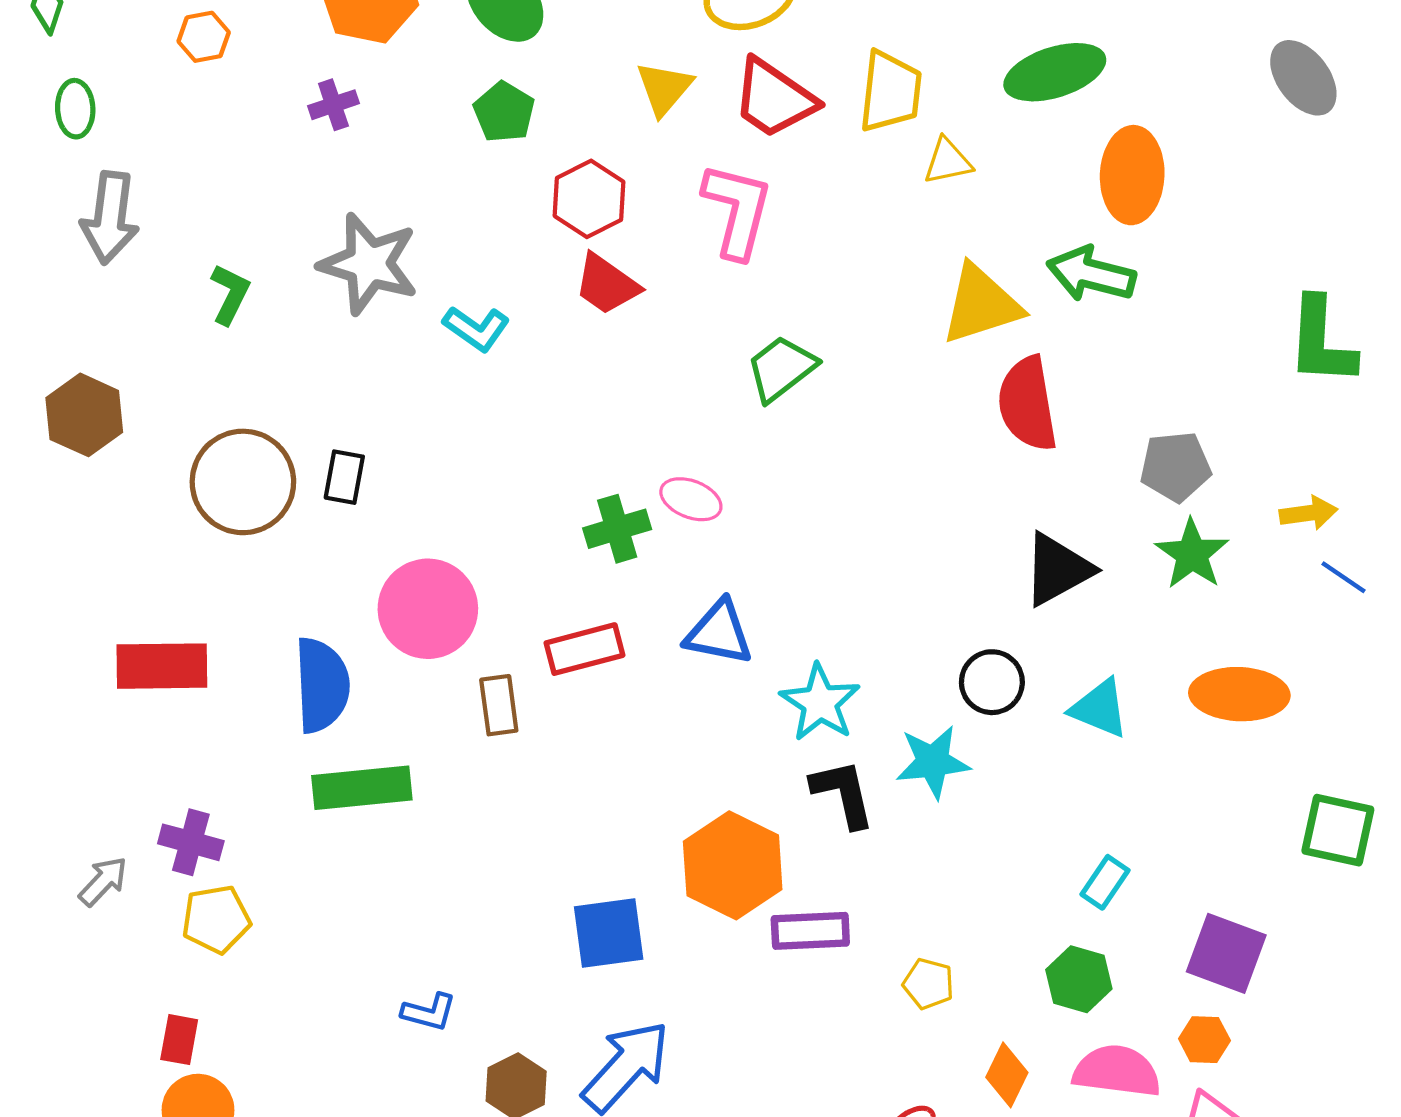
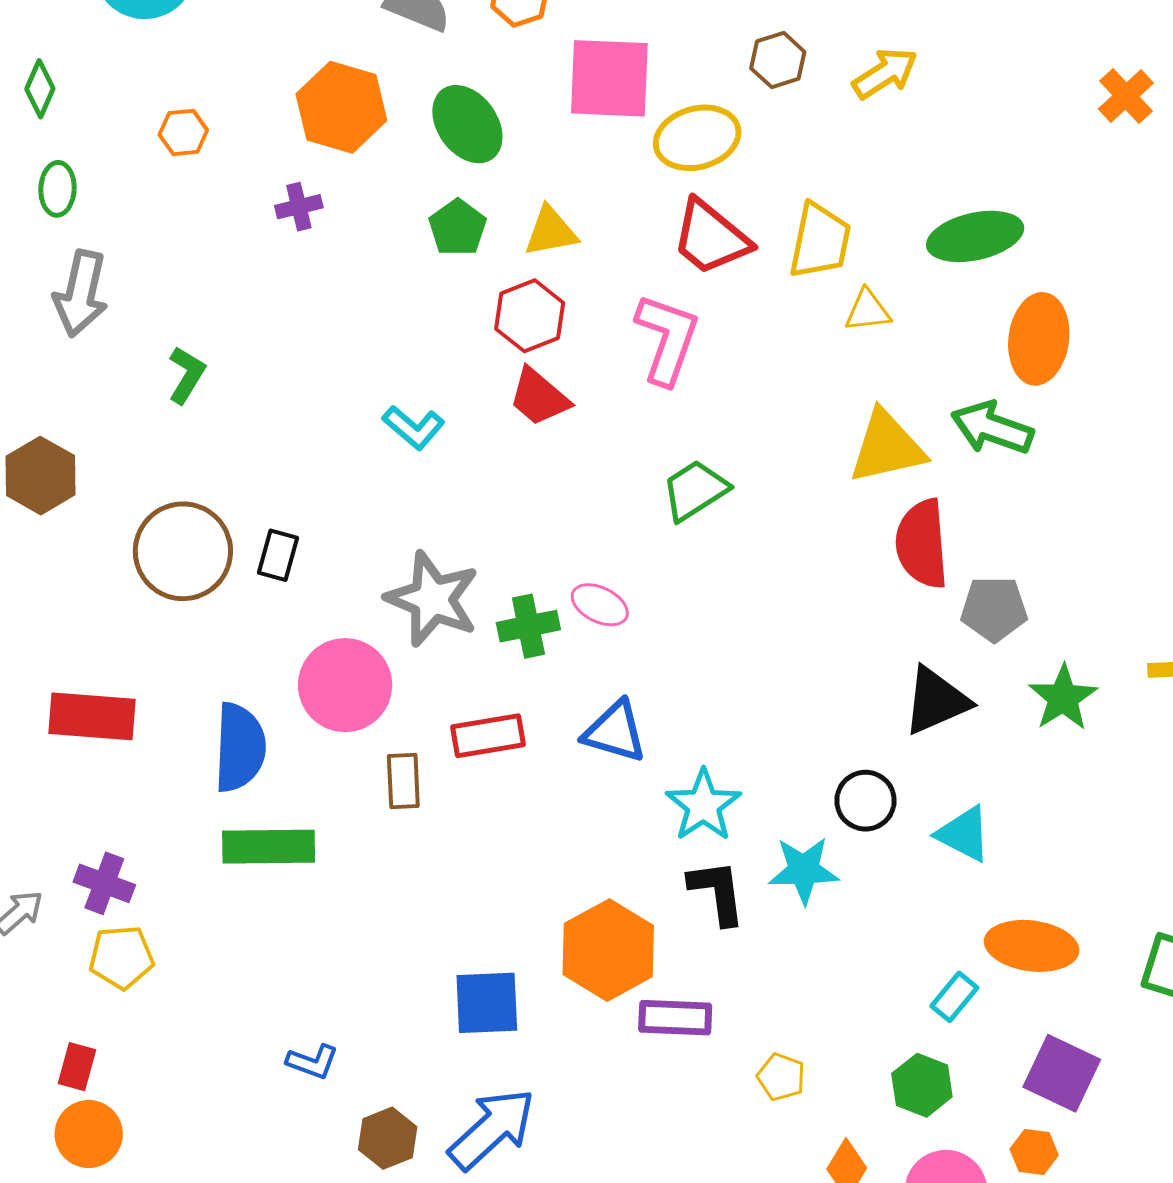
yellow triangle: (664, 88) -> (551, 231), moved, turned 34
gray star: (369, 264) -> (433, 599), moved
gray pentagon: (1175, 467) -> (994, 609), moved
orange ellipse: (1239, 694) -> (1032, 946), moved

